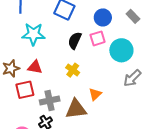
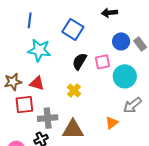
blue circle: (103, 17) -> (121, 41), moved
orange triangle: (95, 94) -> (112, 123), moved

